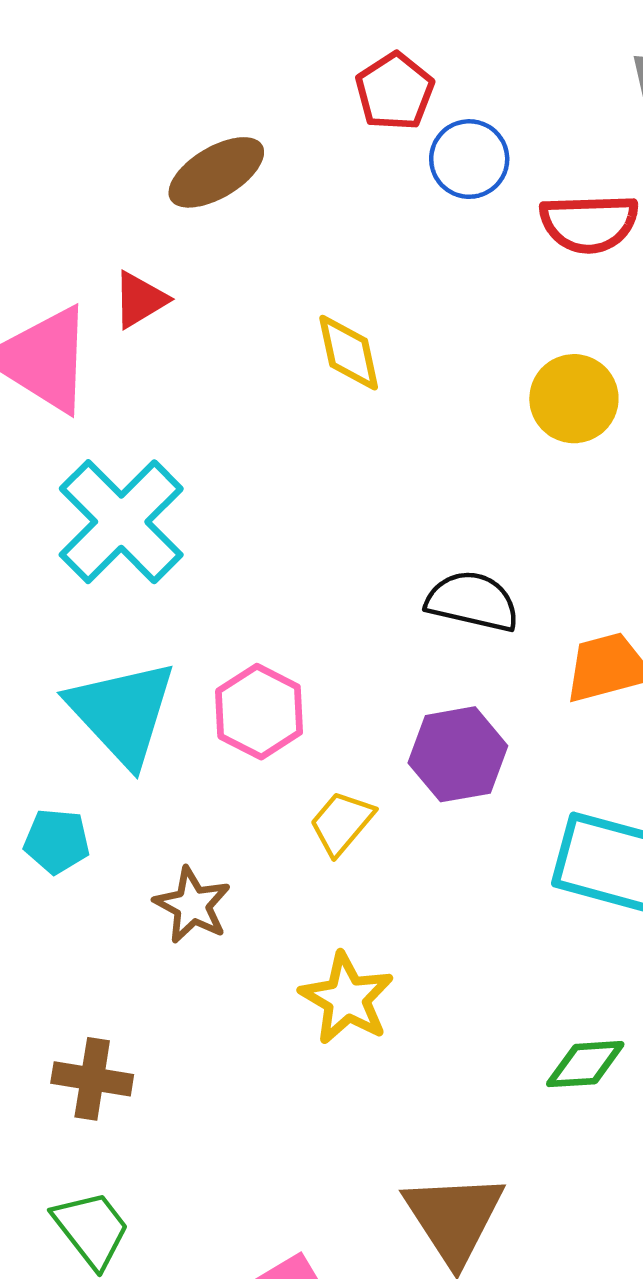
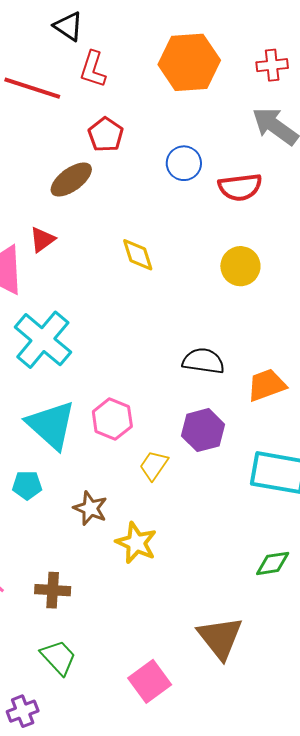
red pentagon: (395, 91) -> (106, 135), moved
yellow star: (347, 998) -> (136, 543), moved

